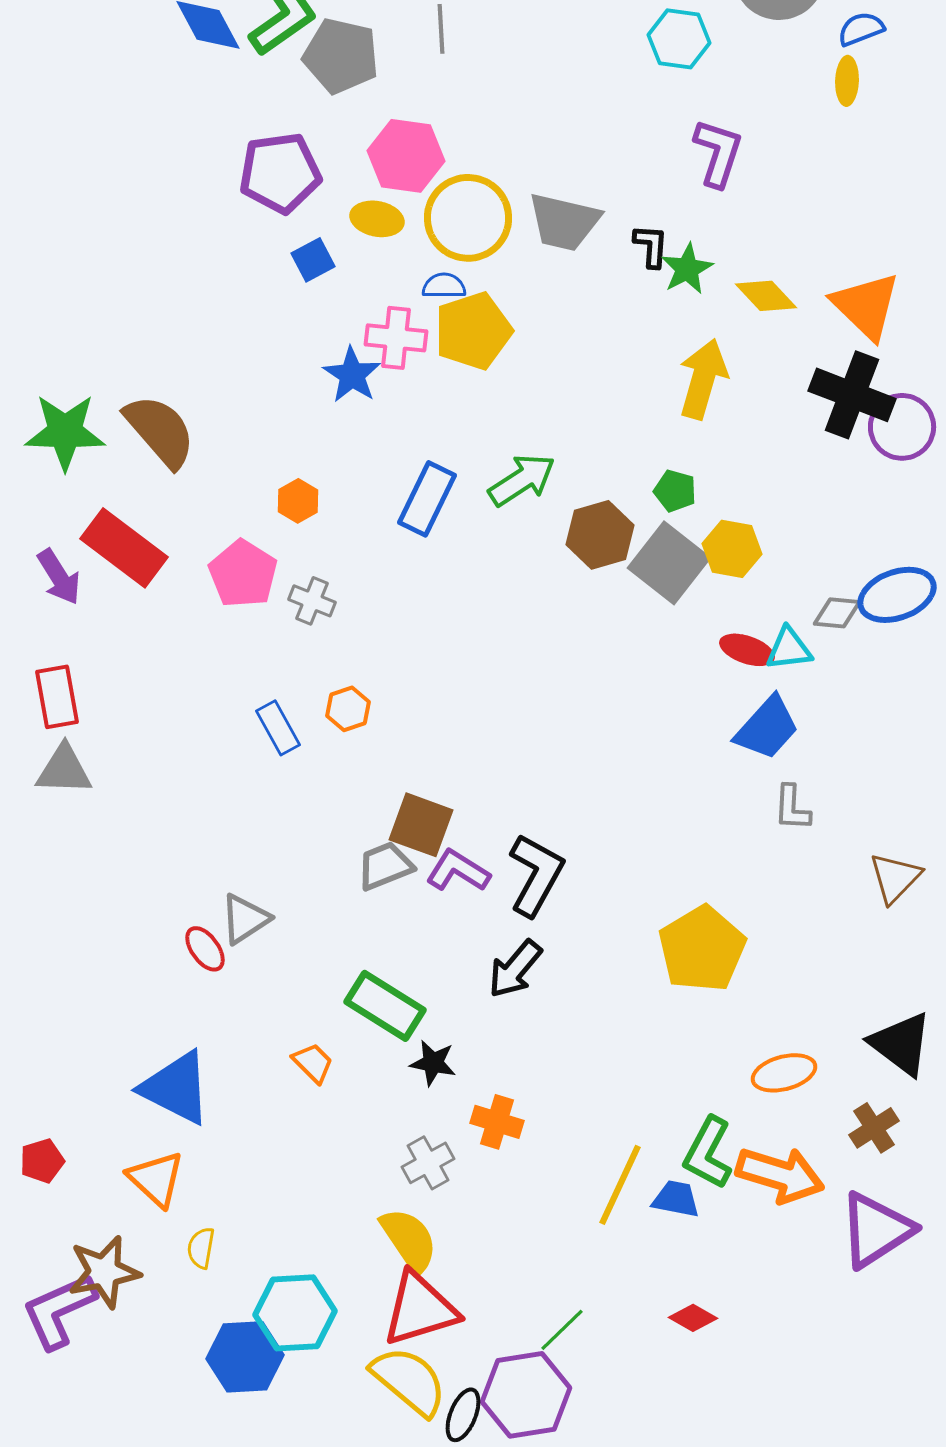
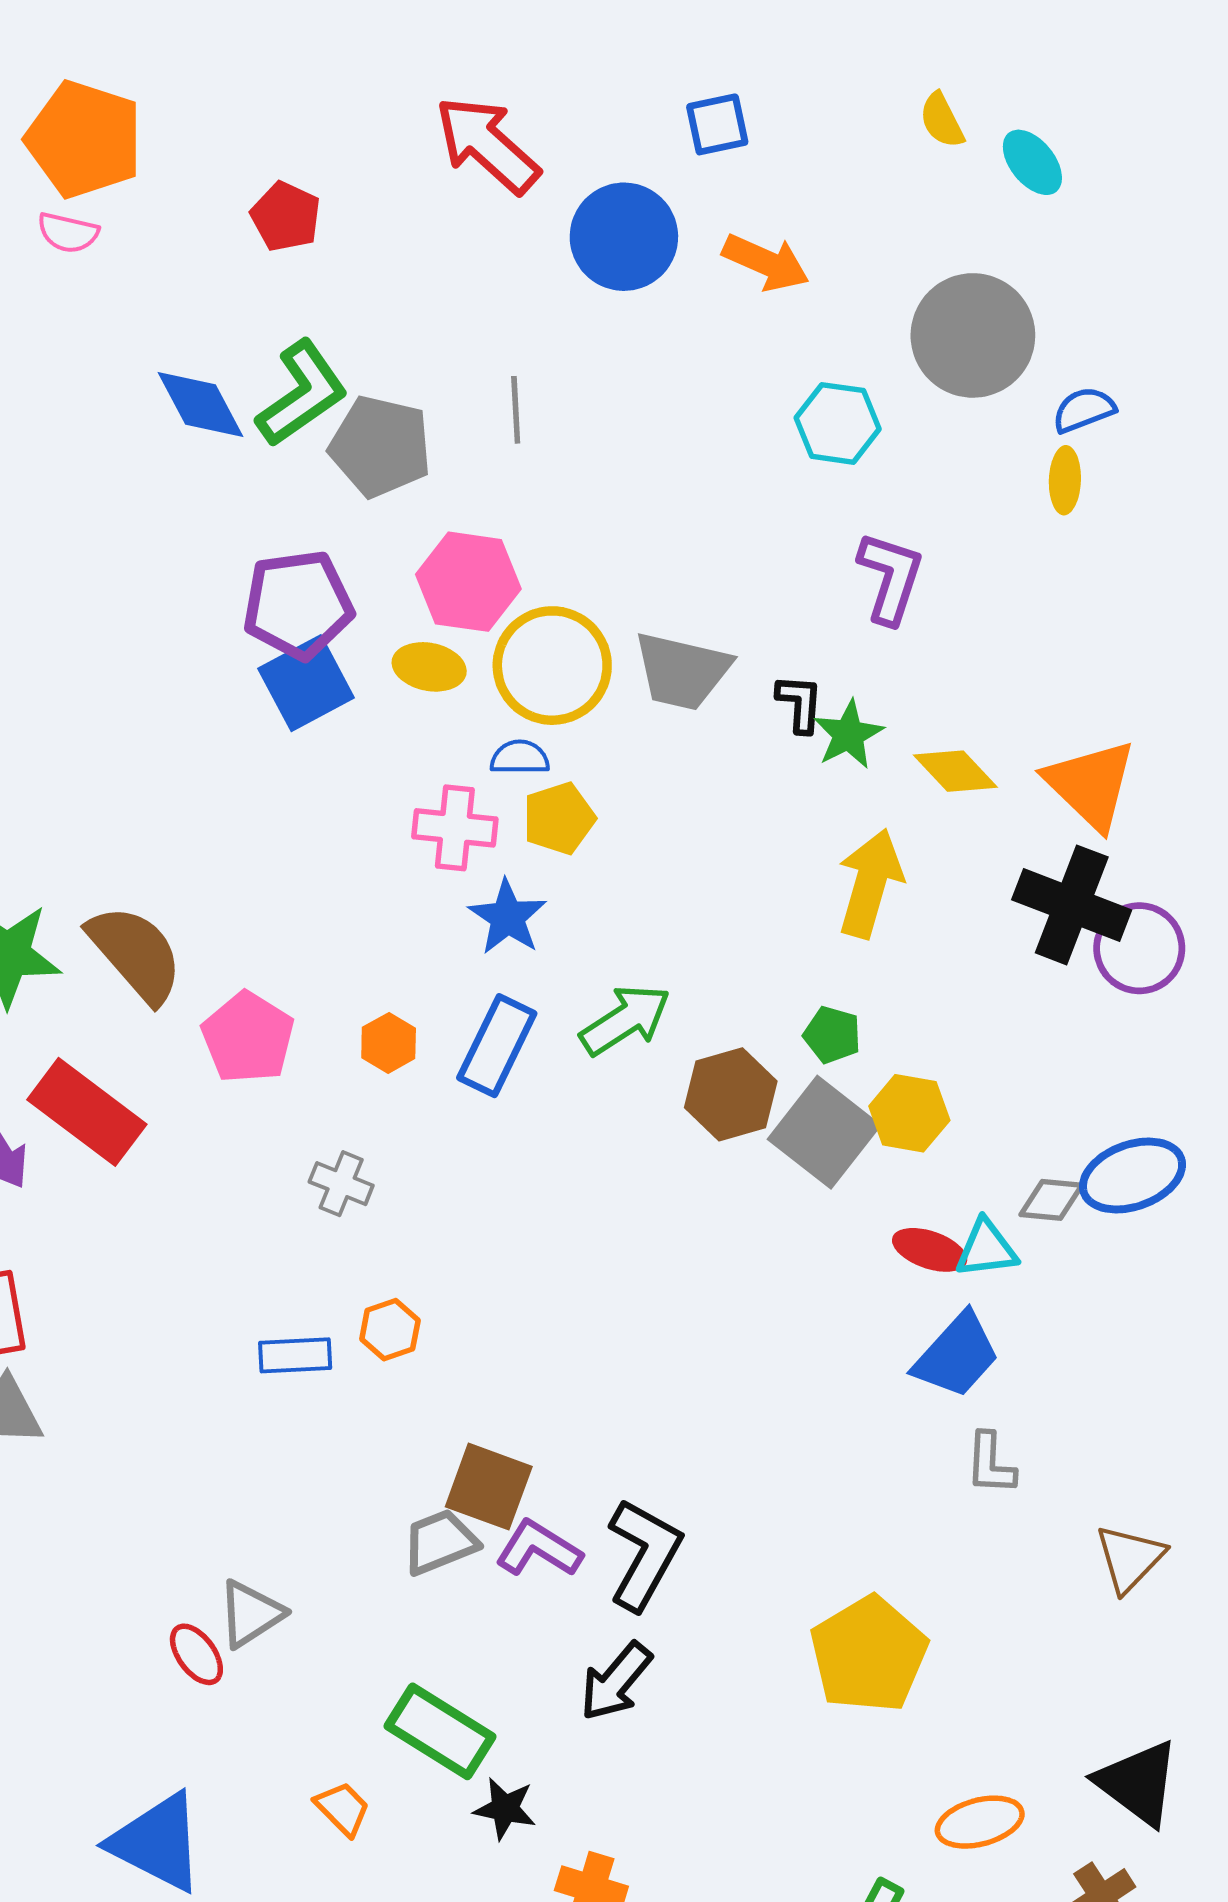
blue square: (313, 260) -> (306, 683), moved, size x1.6
yellow pentagon: (473, 331) -> (559, 818), size x0.7
blue star: (352, 375) -> (508, 917), moved
orange hexagon: (298, 501) -> (389, 1043), moved
pink pentagon: (243, 574) -> (248, 1038), moved
blue rectangle: (278, 728) -> (295, 1355), turned -64

